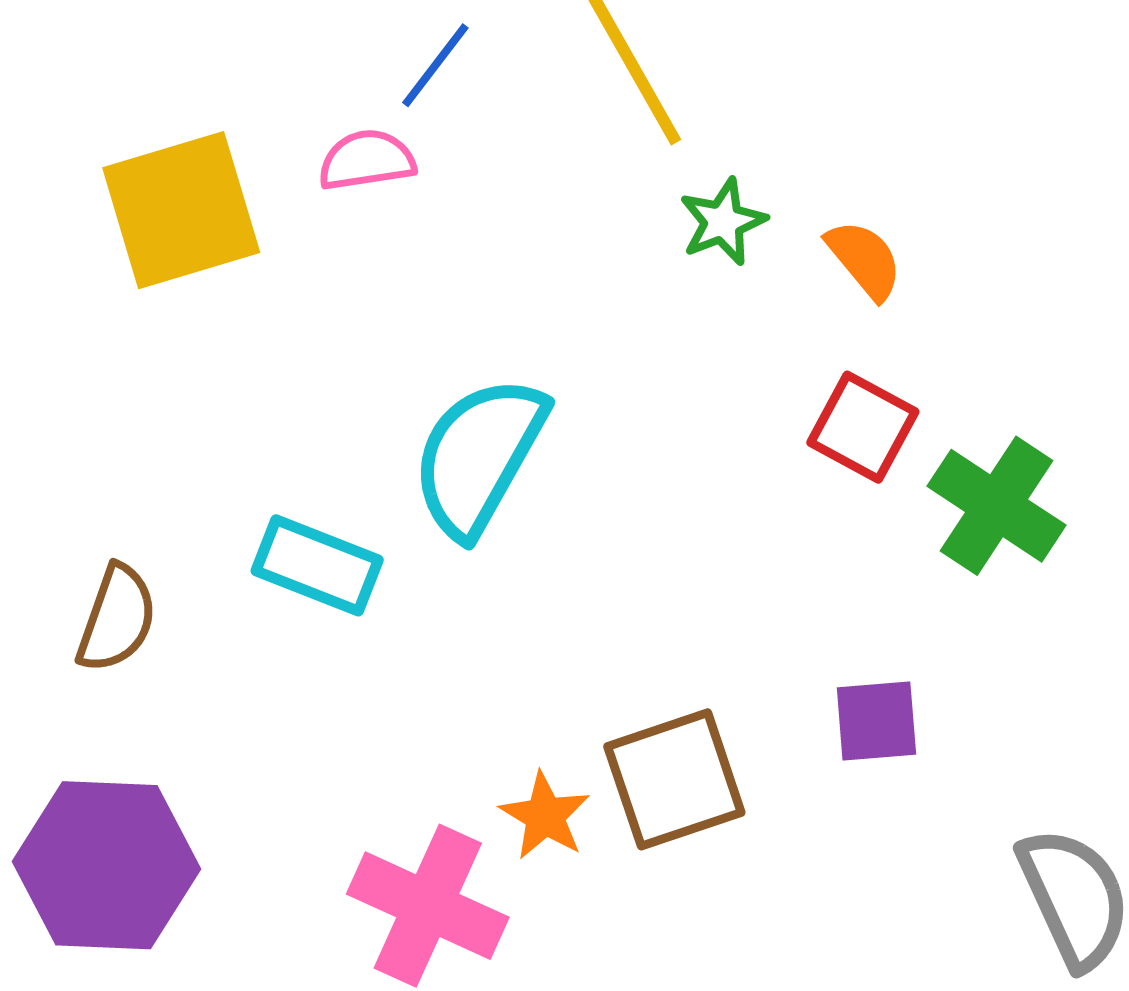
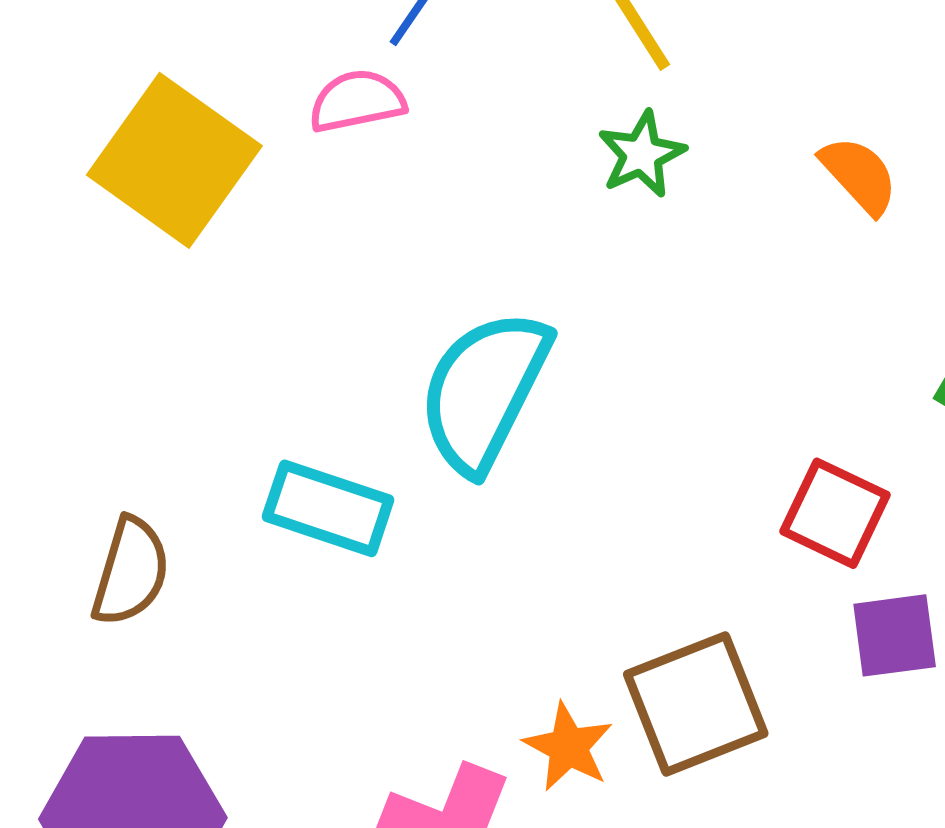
yellow square: (181, 210) -> (174, 160), turned -35
green star: (723, 222) -> (642, 154), moved
red square: (863, 427) -> (835, 513), moved

